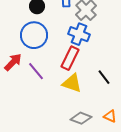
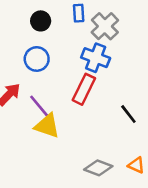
blue circle: (34, 35) -> (37, 59), size x0.7
yellow triangle: (72, 83) -> (47, 126), moved

